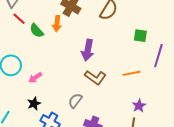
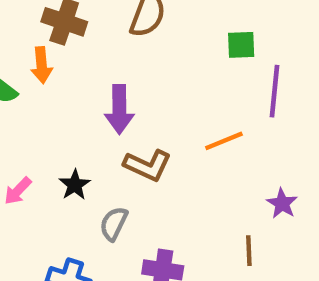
green square: (140, 36) -> (241, 45), moved
black star: (34, 104) -> (75, 185), moved
purple star: (139, 106) -> (282, 204), moved

